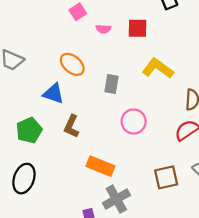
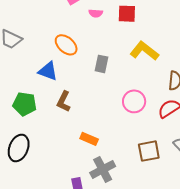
pink circle: (134, 122) -> (134, 101), moved
green pentagon: (29, 130) -> (25, 104), turned 30
orange rectangle: (100, 166) -> (89, 139), size x0.7

